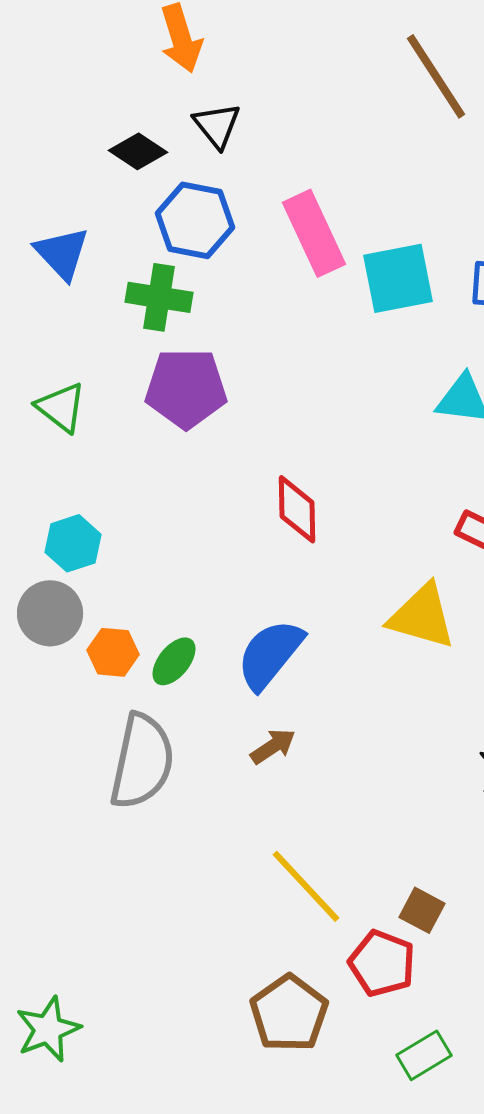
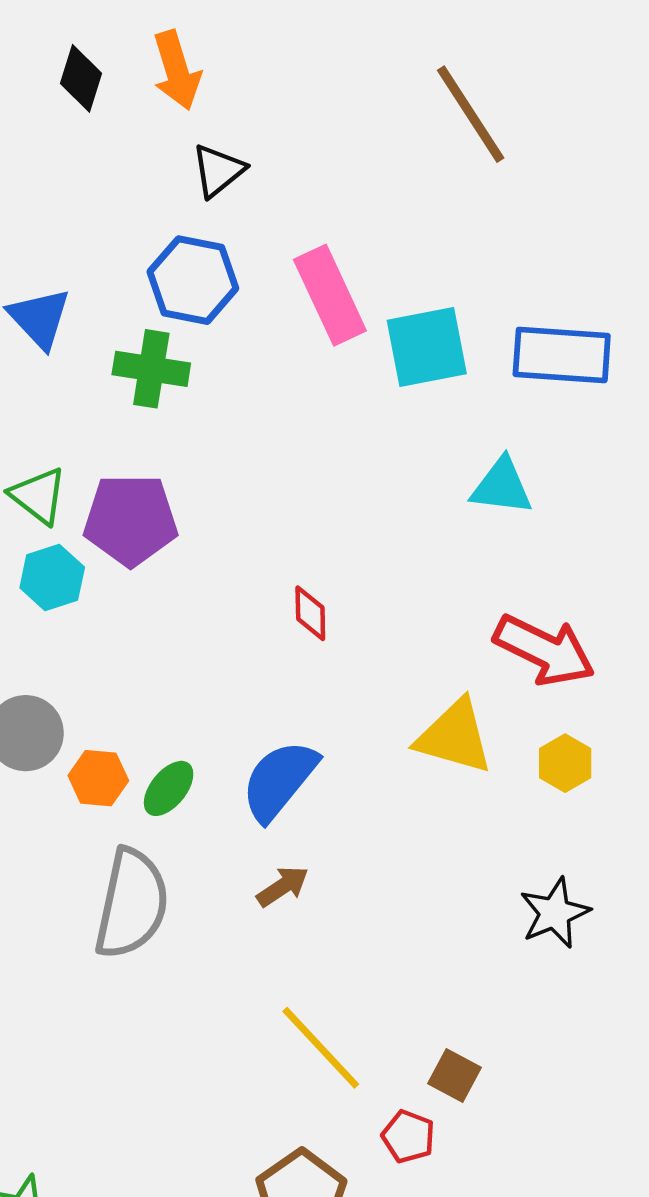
black triangle: (217, 125) -> (218, 171), turned 30
black diamond: (138, 151) -> (81, 78), moved, turned 74
purple pentagon: (186, 388) -> (131, 520), moved
red diamond: (297, 509) -> (310, 613), size x0.7
cyan hexagon: (73, 543) -> (52, 577), moved
red pentagon: (382, 963) -> (408, 1137), size x0.7

